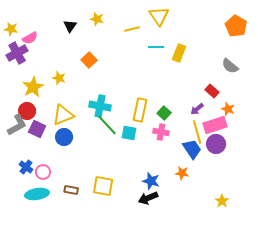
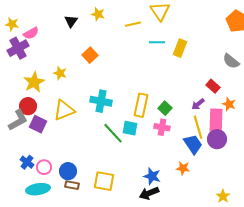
green line: (107, 125) -> (113, 133), moved
pink rectangle: (215, 125) -> (216, 120), turned -70
blue circle: (64, 137) -> (68, 171), moved

